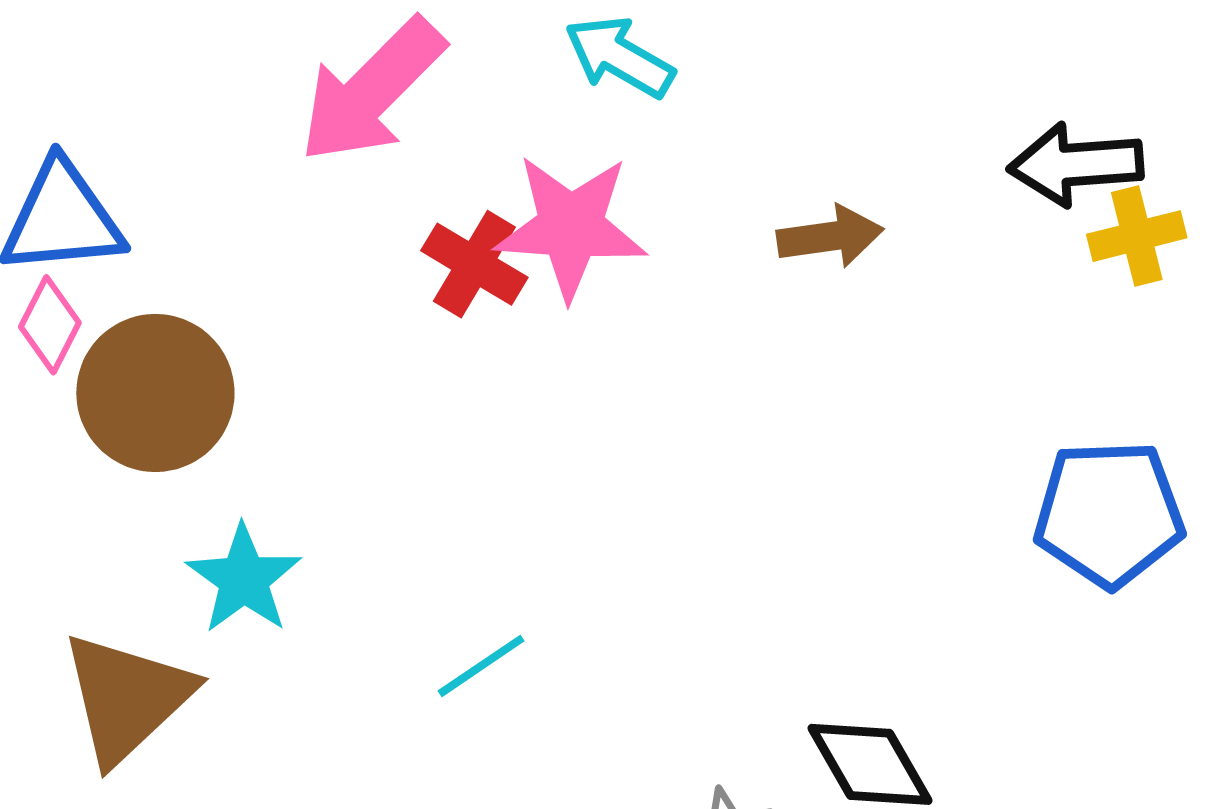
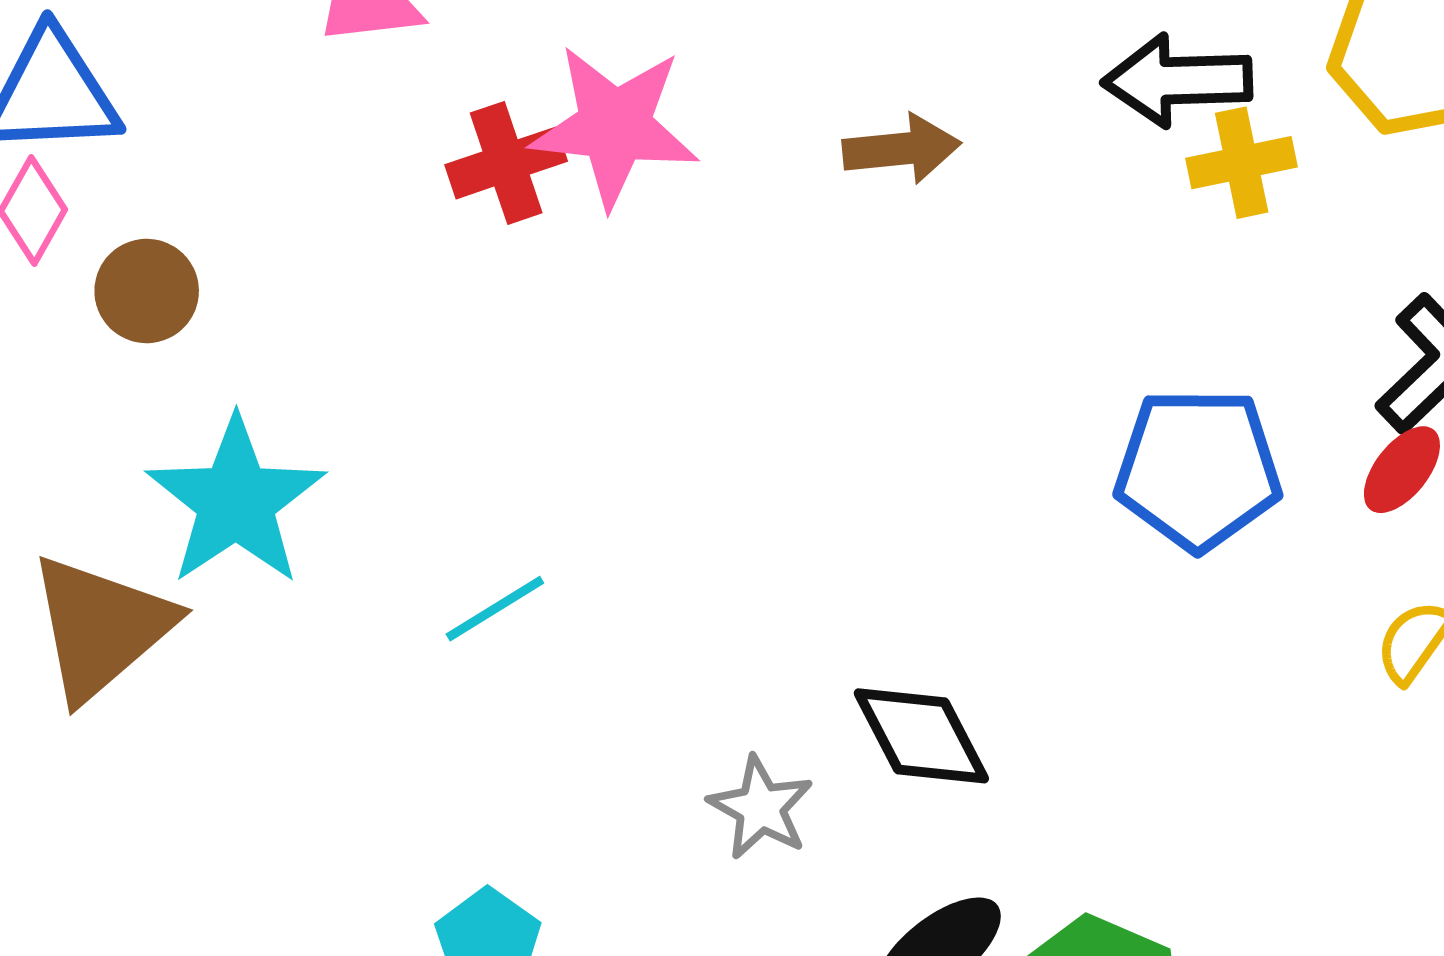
red cross: (474, 264) -> (506, 163), turned 38
brown circle: (155, 393) -> (147, 291), size x0.6
cyan star: (244, 579) -> (236, 501), size x1.4

